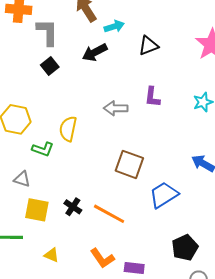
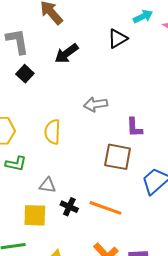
cyan arrow: (114, 26) -> (143, 16), moved
purple L-shape: (152, 97) -> (134, 127), moved
green L-shape: (43, 149) -> (16, 164), moved
gray triangle: (22, 179) -> (48, 185), moved

